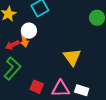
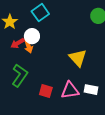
red arrow: (12, 45) -> (18, 43), moved

